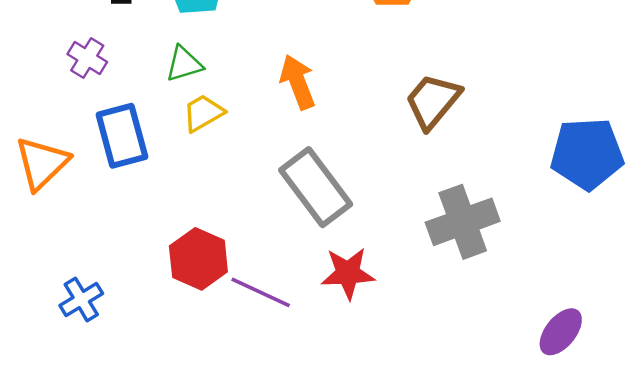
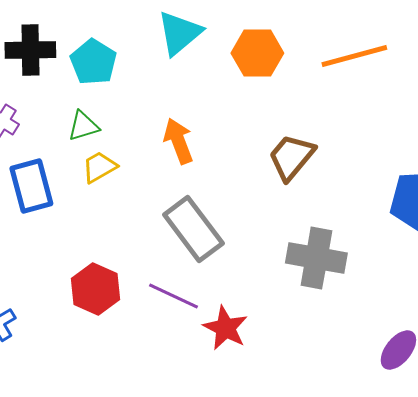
gray cross: (463, 222) -> (316, 258), turned 30
red star: (348, 273) -> (225, 328), moved, turned 30
purple line: (261, 292) -> (173, 296), moved

